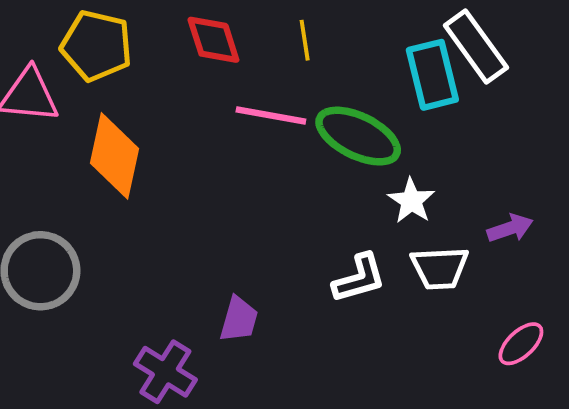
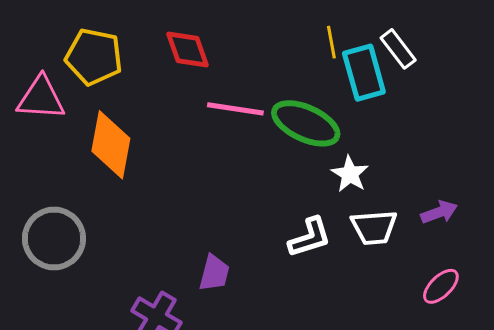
yellow line: (305, 40) -> (331, 42), moved
white rectangle: (476, 46) -> (398, 49), size x0.7
purple arrow: (510, 228) -> (439, 212), moved

